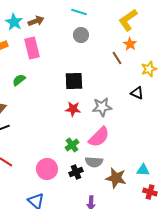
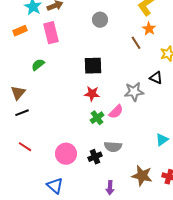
gray star: (102, 107) -> (134, 92), moved
pink semicircle: (99, 137) -> (116, 112), moved, size x0.7
green cross: (72, 145) -> (97, 118), moved
cyan triangle: (143, 170) -> (162, 140), moved, turned -40
brown star: (116, 178) -> (142, 176), moved

